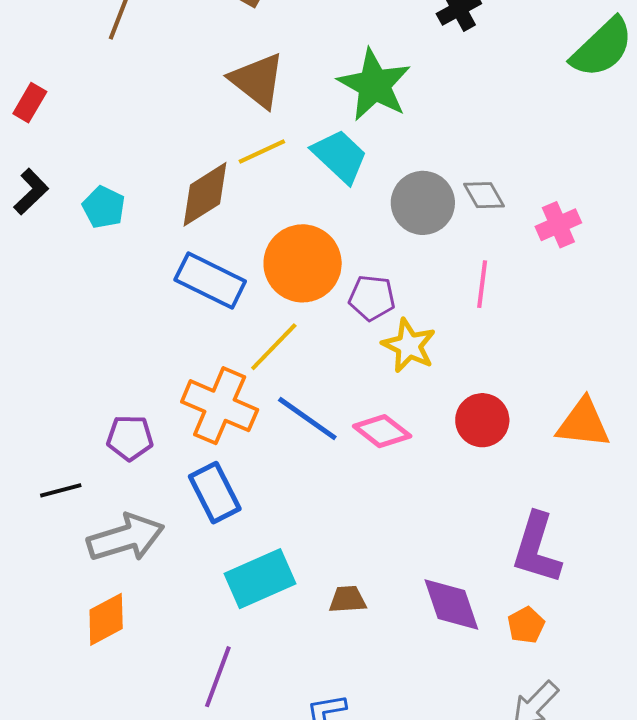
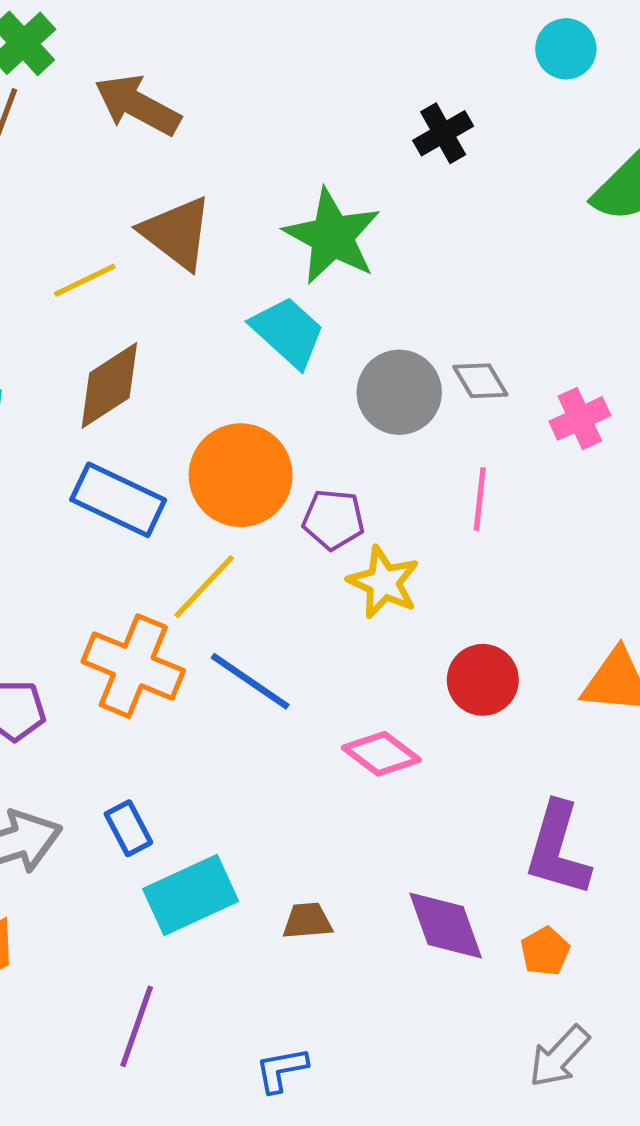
yellow line: (262, 152) -> (85, 280), moved
pink diamond: (382, 431) -> (381, 754), moved
blue rectangle: (215, 493) -> (128, 828), moved, size x0.7

